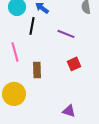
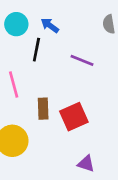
red square: (74, 64) -> (74, 117), moved, size x1.5

